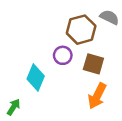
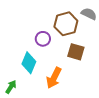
purple circle: (63, 55) -> (43, 39), moved
orange arrow: (97, 96) -> (54, 78), moved

